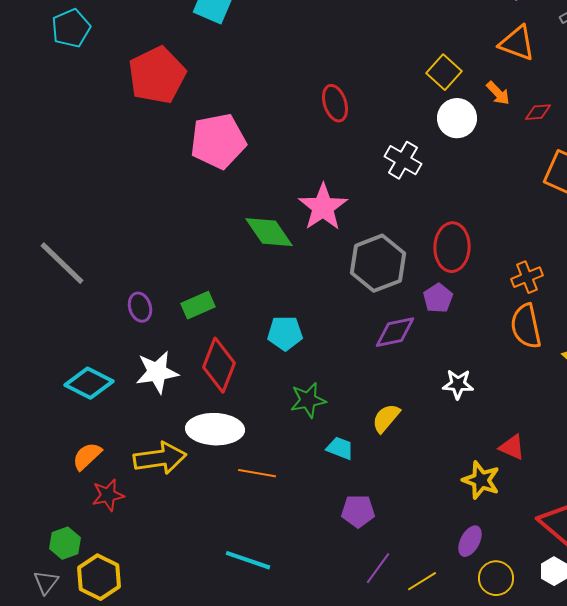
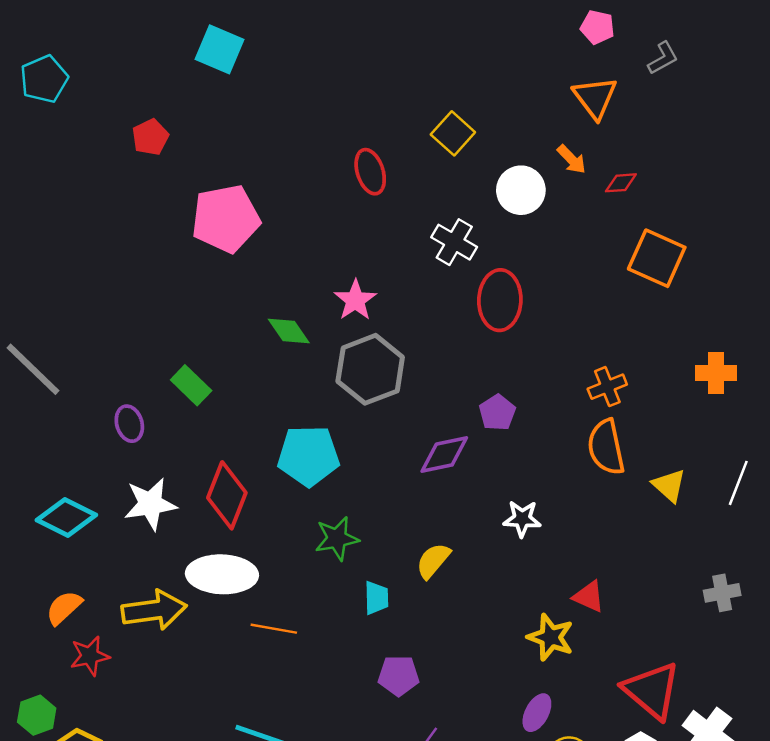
orange triangle: (517, 43) -> (595, 98), turned 33
yellow square: (444, 72) -> (453, 133), moved
red pentagon: (157, 75) -> (150, 137), size x0.5
pink star: (323, 207) -> (355, 300), size x0.7
green diamond: (269, 232) -> (289, 331), size x0.7
red ellipse: (452, 247) -> (500, 300), moved
gray hexagon: (378, 263) -> (370, 369), moved
green rectangle: (198, 305) -> (191, 385), moved, turned 68
cyan pentagon: (285, 333) -> (308, 456), size x1.4
cyan trapezoid: (340, 448) -> (376, 598), turned 68

